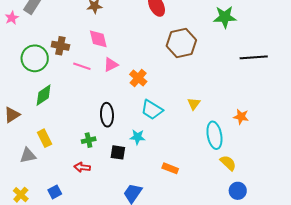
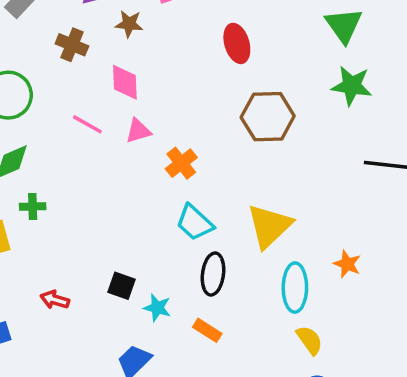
brown cross: (60, 46) -> (72, 45), moved
yellow triangle: (194, 104) -> (269, 226), size x2.0
black ellipse: (107, 115) -> (213, 274), moved
cyan star: (137, 137) -> (157, 308), moved
green cross: (89, 140) -> (33, 207), moved

